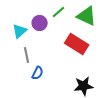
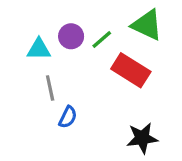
green line: (59, 12) -> (102, 40), moved
cyan triangle: (20, 31) -> (39, 49), turned 42

